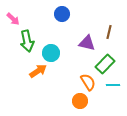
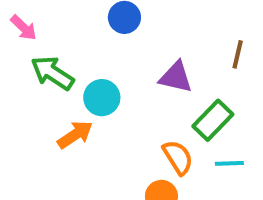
brown line: (109, 32) -> (238, 54), moved
green arrow: (27, 41) -> (52, 73), turned 135

